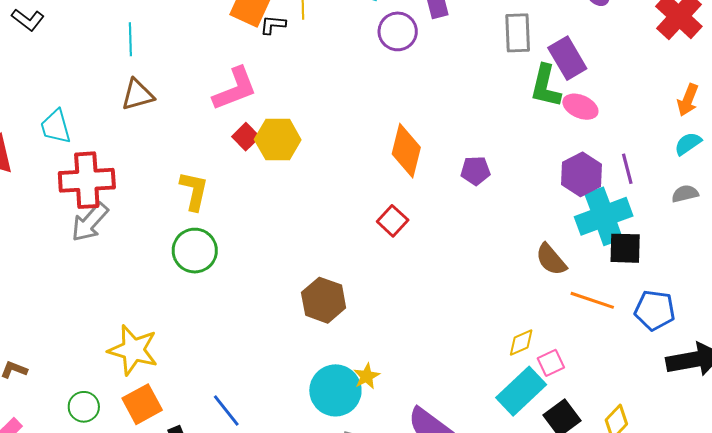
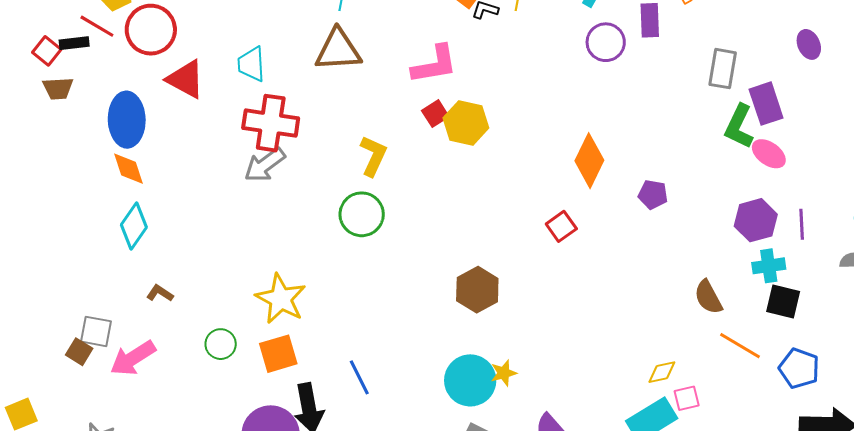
brown triangle: (138, 95) -> (338, 50), size x1.4
cyan cross: (604, 216) -> (769, 266), size x0.6

